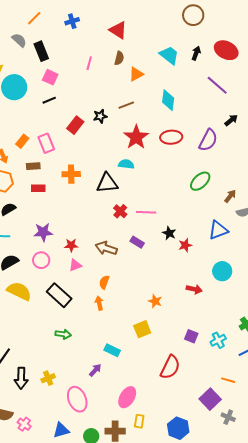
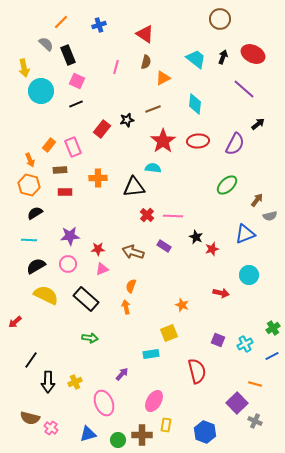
cyan rectangle: (112, 350) -> (151, 354), moved, turned -35
red semicircle: (170, 367) -> (197, 371), turned -40

